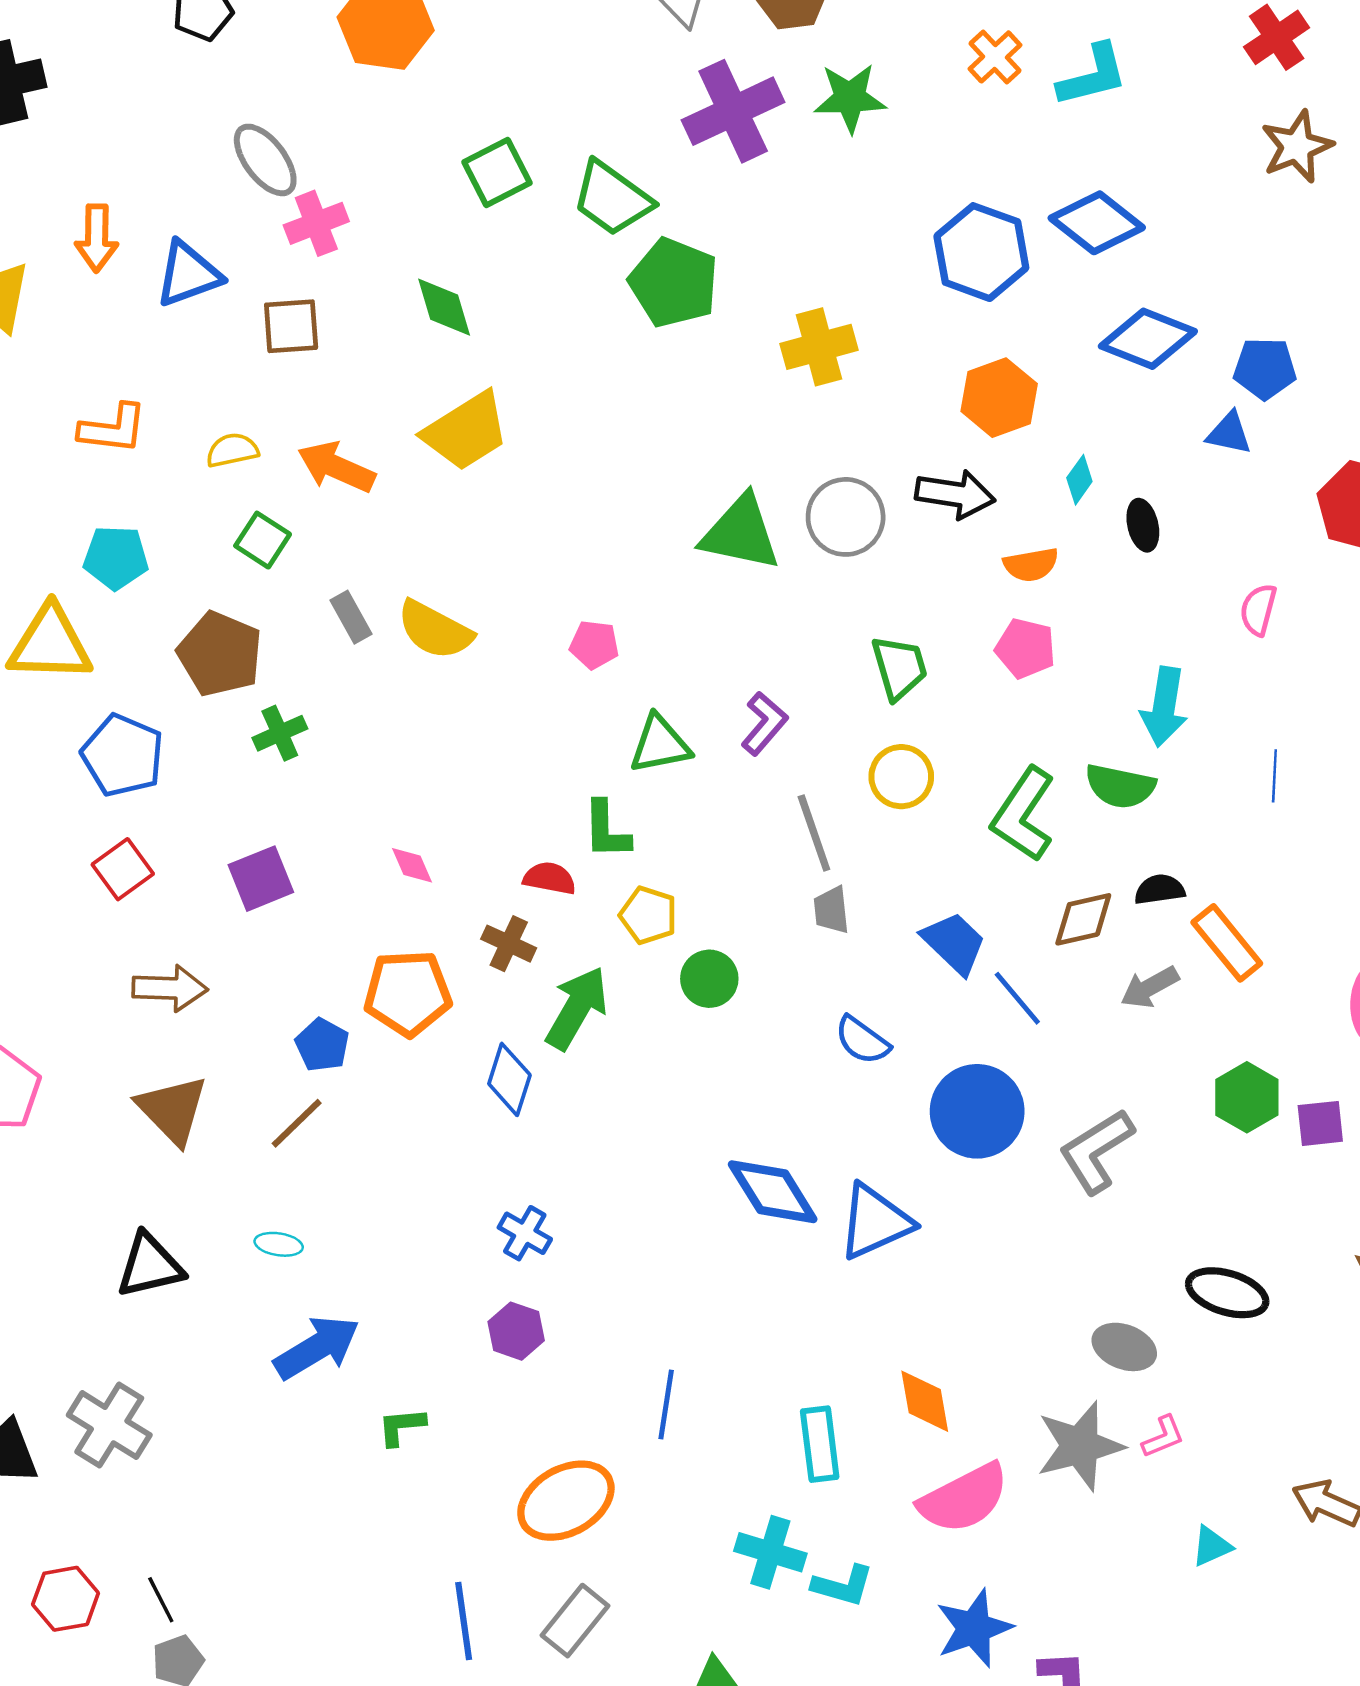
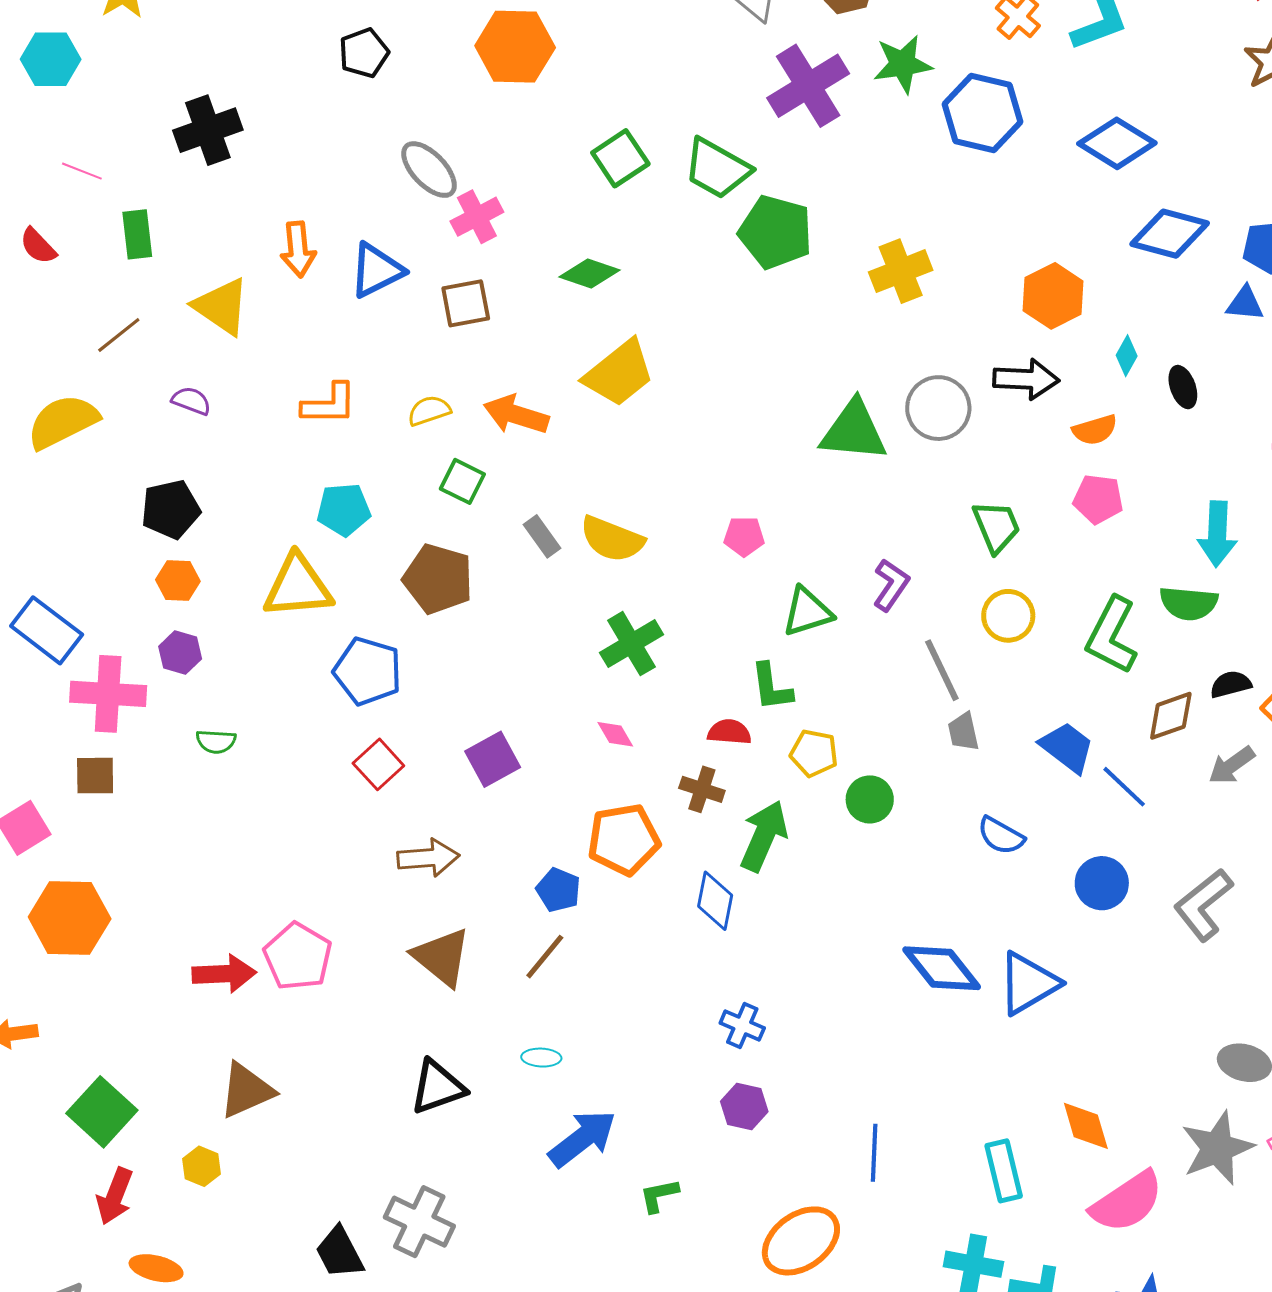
blue hexagon: (981, 252) -> (983, 113), moved
green diamond: (444, 307) -> (589, 273), turned -48
green cross: (280, 733) -> (631, 644), moved, size x1.4
blue circle: (977, 1111) -> (1102, 883), size x0.7

